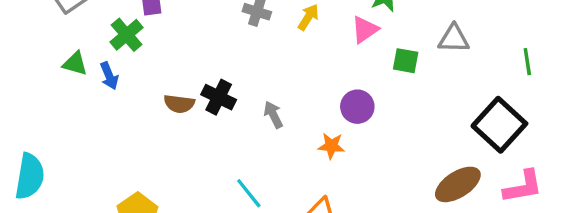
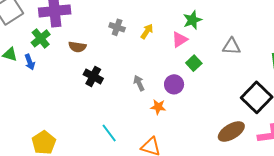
green square: (406, 61) -> (194, 63), moved, turned 35
brown semicircle: (179, 104) -> (77, 47), moved
gray arrow: (273, 115) -> (139, 83), moved

